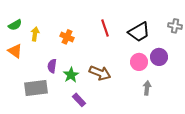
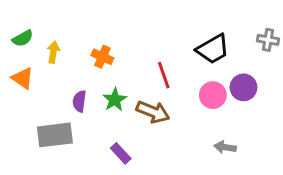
red line: (105, 28) -> (164, 75), moved
green star: (71, 75) -> (115, 100), moved
gray arrow: (147, 88) -> (225, 147), moved, turned -88

